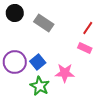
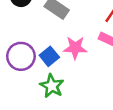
pink star: (65, 73) -> (75, 48), moved

